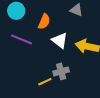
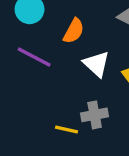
yellow line: (45, 82) -> (66, 130), turned 32

